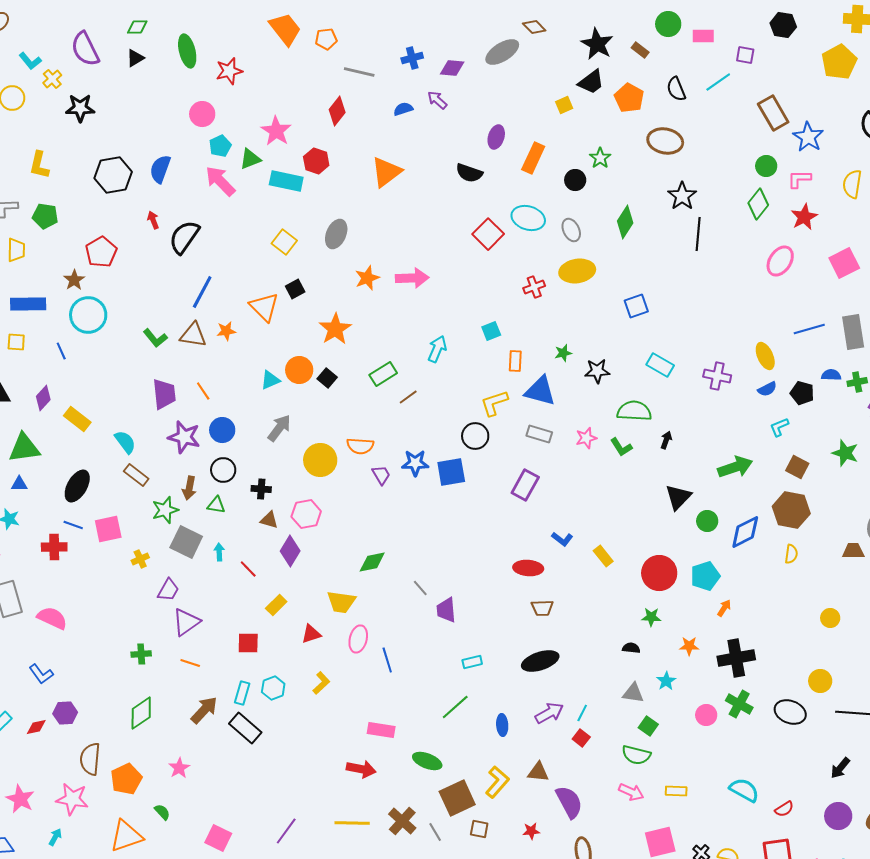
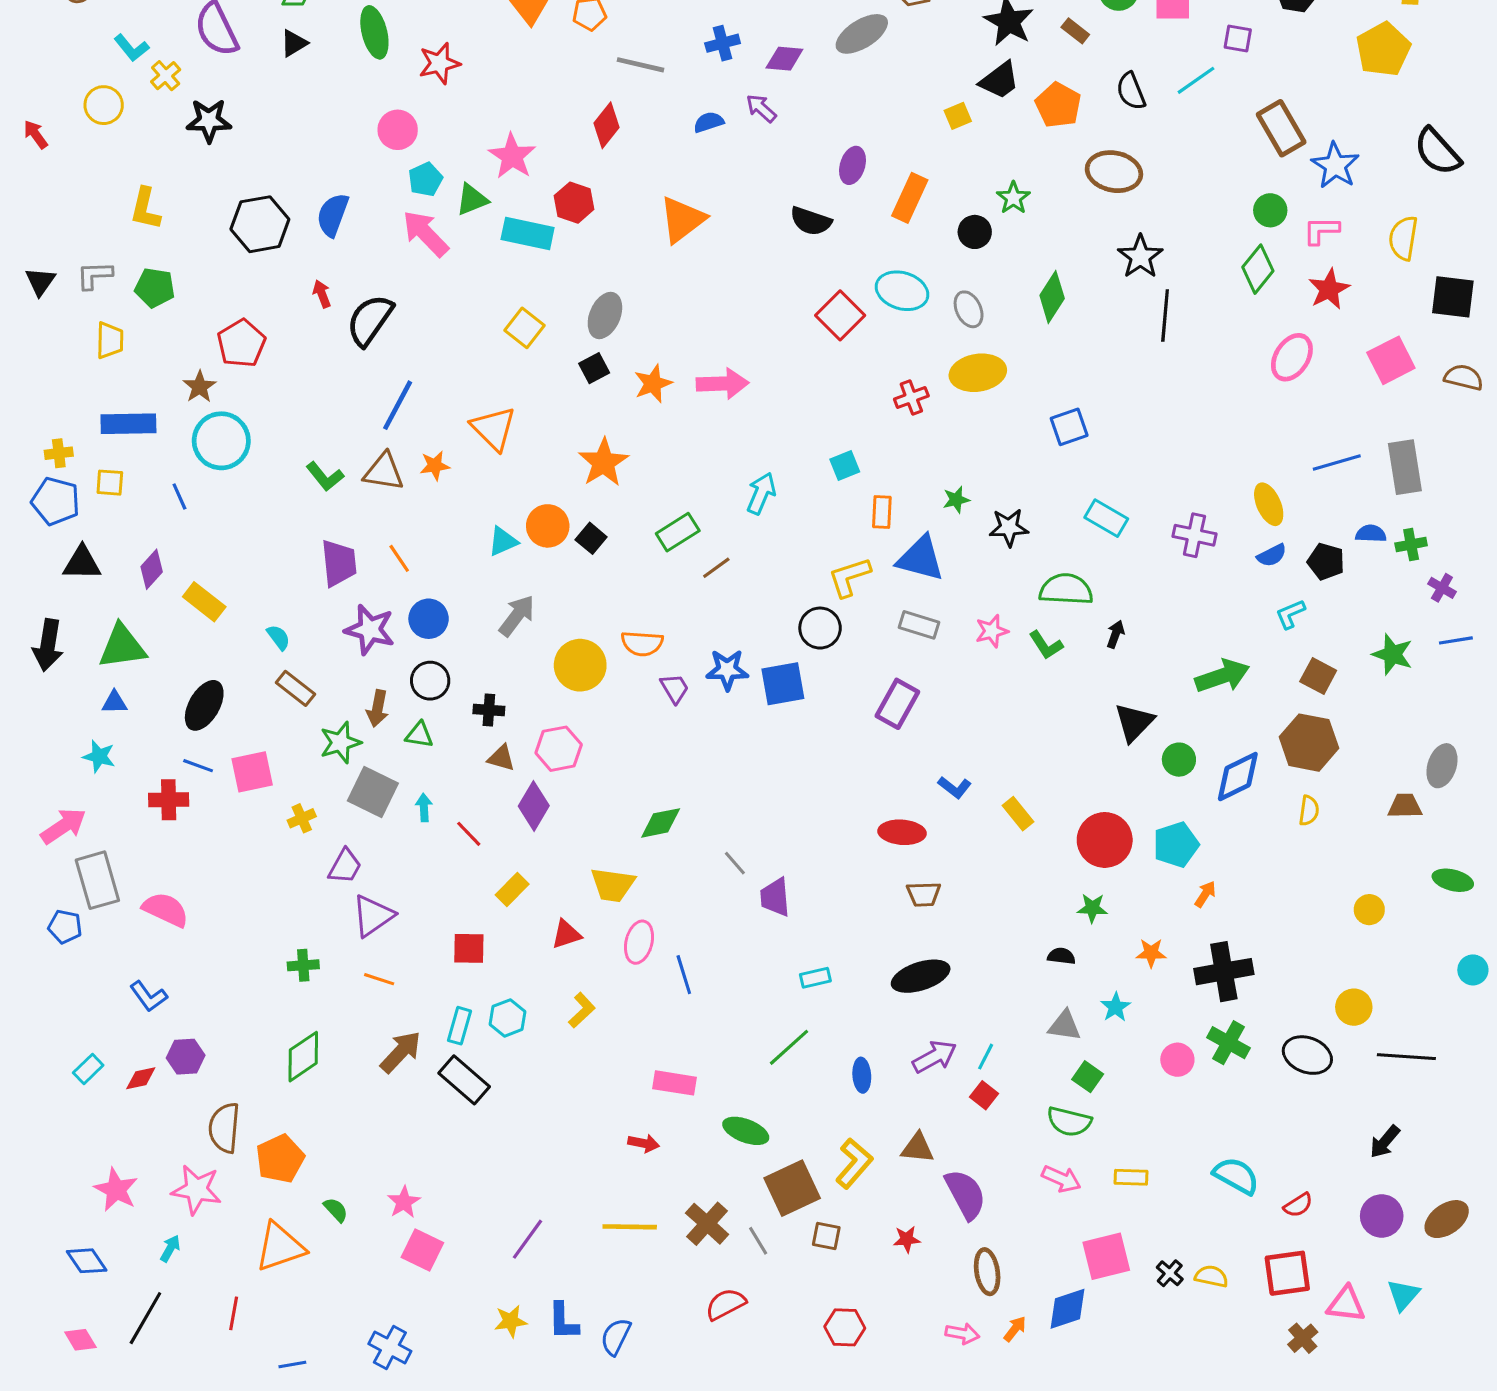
black square: (295, 289) -> (594, 368), moved
cyan semicircle: (125, 442) -> (278, 637), size x0.7
pink star: (179, 768) -> (404, 1202), moved
red arrow: (361, 769) -> (644, 1143), size x0.7

